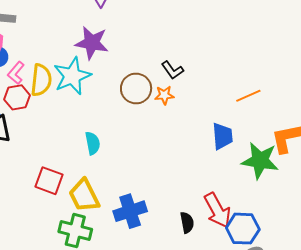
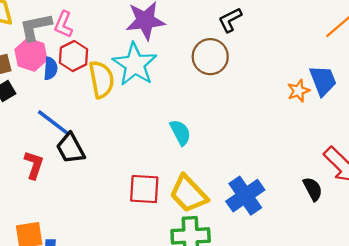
black L-shape: (172, 70) -> (230, 20), moved, turned 115
pink L-shape: (16, 73) -> (63, 24), moved
orange star: (164, 95) -> (298, 91), moved
red hexagon: (17, 97) -> (74, 56), moved

